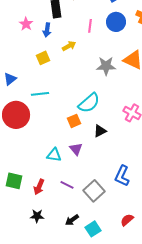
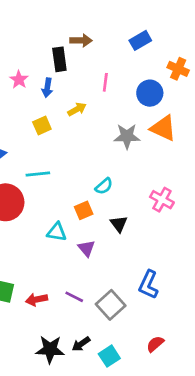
blue circle: (116, 22) -> (150, 93), moved
cyan semicircle: (89, 103) -> (104, 186), size x0.6
black triangle: (100, 131) -> (119, 224), turned -40
cyan triangle: (54, 155) -> (57, 232), moved
red arrow: (39, 187) -> (36, 299), turned 56
black star: (37, 216) -> (50, 349), moved, size x1.5

